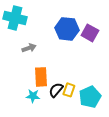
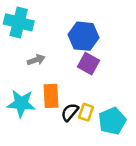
purple square: (90, 33) -> (89, 64), moved
cyan star: (33, 96) -> (21, 103), moved, size x1.6

